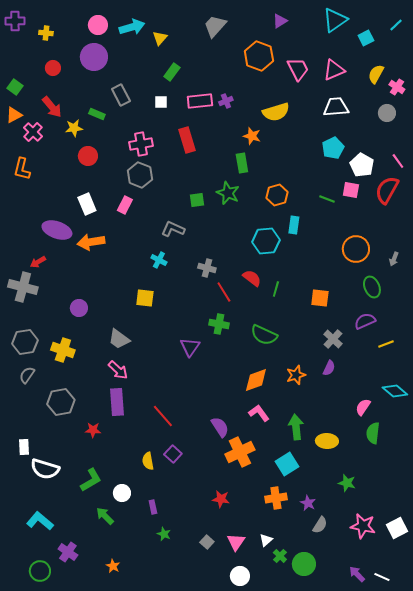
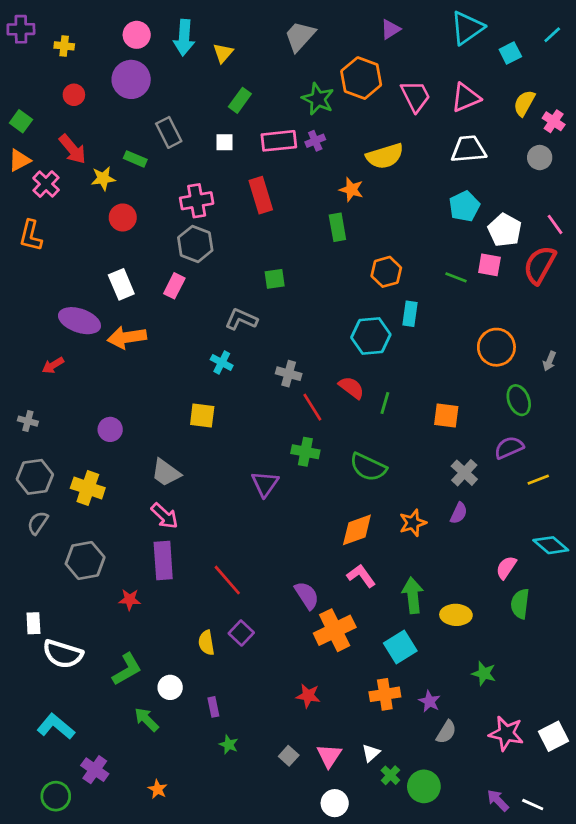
cyan arrow: (132, 27) -> (184, 38), turned 110
green star: (228, 193) -> (318, 99), moved
gray cross: (23, 287) -> (28, 421), moved, size x0.5

